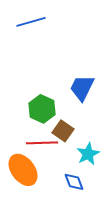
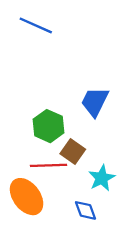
blue line: (31, 22) -> (36, 25), turned 40

